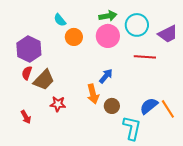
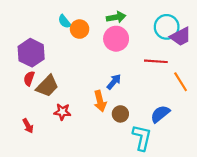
cyan circle: (137, 25) -> (167, 27), moved
orange circle: (74, 37) -> (80, 29), moved
orange line: (168, 109) -> (181, 82), moved

